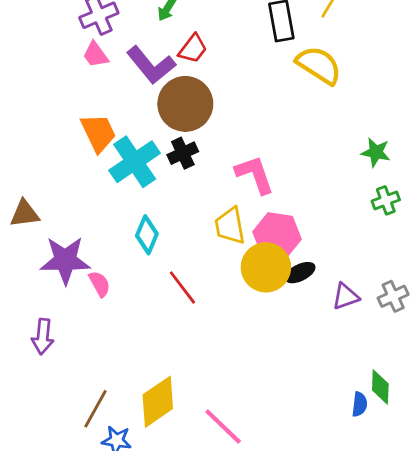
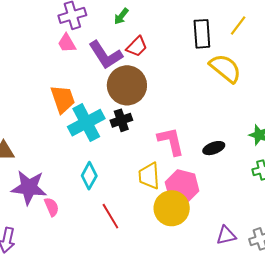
black ellipse: (300, 273) -> (214, 148), moved

